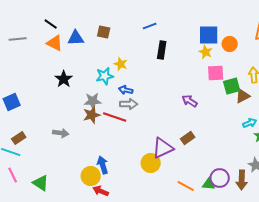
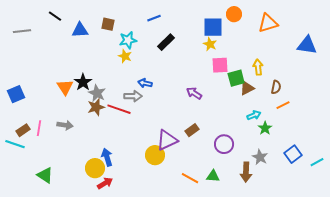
orange triangle: (55, 43) -> (65, 87), moved, turned 30
orange circle: (230, 44) -> (234, 14), moved
black rectangle: (162, 50) -> (166, 42), turned 36
cyan star: (105, 76) -> (128, 40), moved
black star: (64, 79) -> (83, 82), moved
blue arrow: (126, 90) -> (145, 83), moved
gray star: (93, 101) -> (97, 93), turned 30
pink line: (13, 175) -> (39, 128), moved, turned 35
purple circle: (220, 178) -> (224, 144), moved
red arrow: (101, 191) -> (105, 183), turned 126

